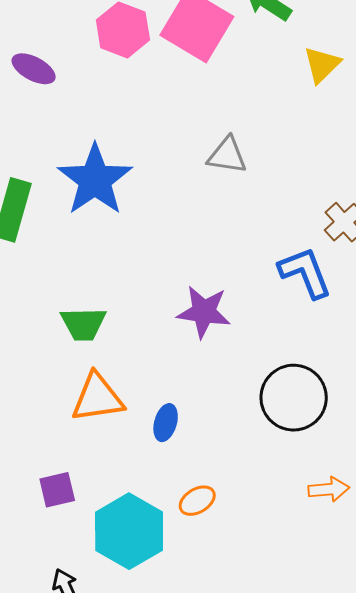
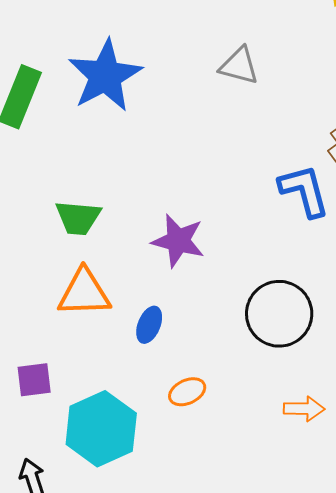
purple star: (204, 312) -> (178, 241), moved
orange ellipse: (197, 501) -> (187, 392), moved

